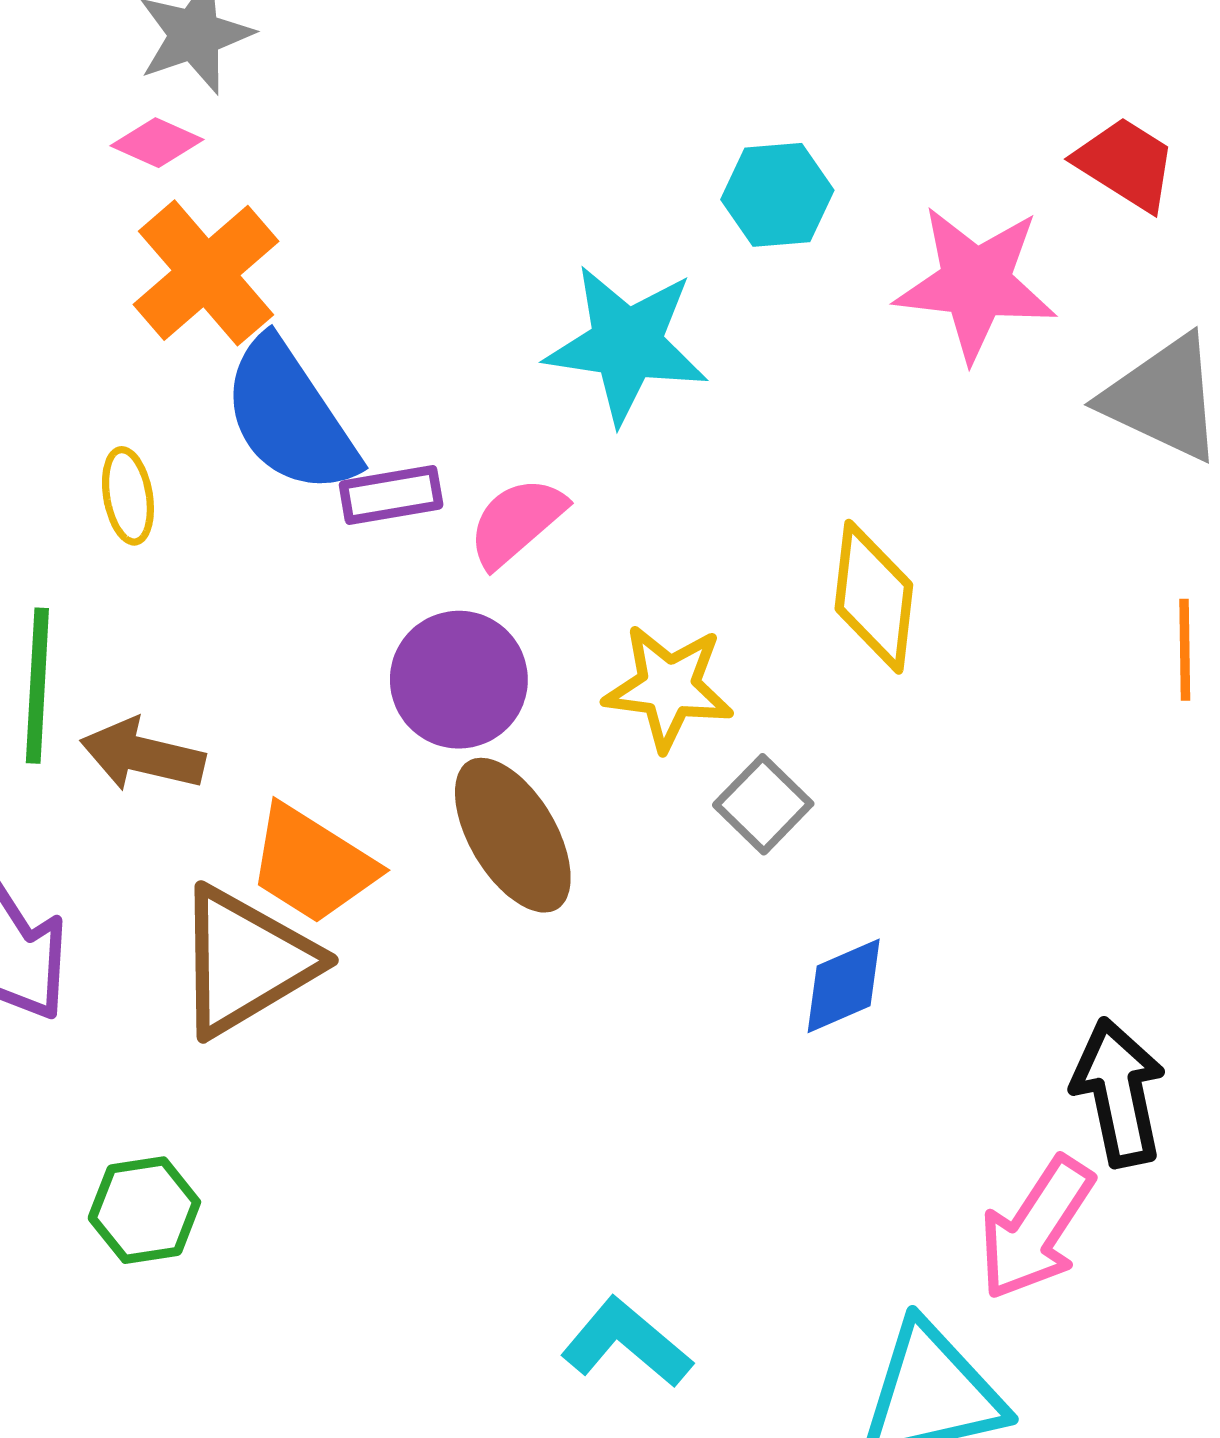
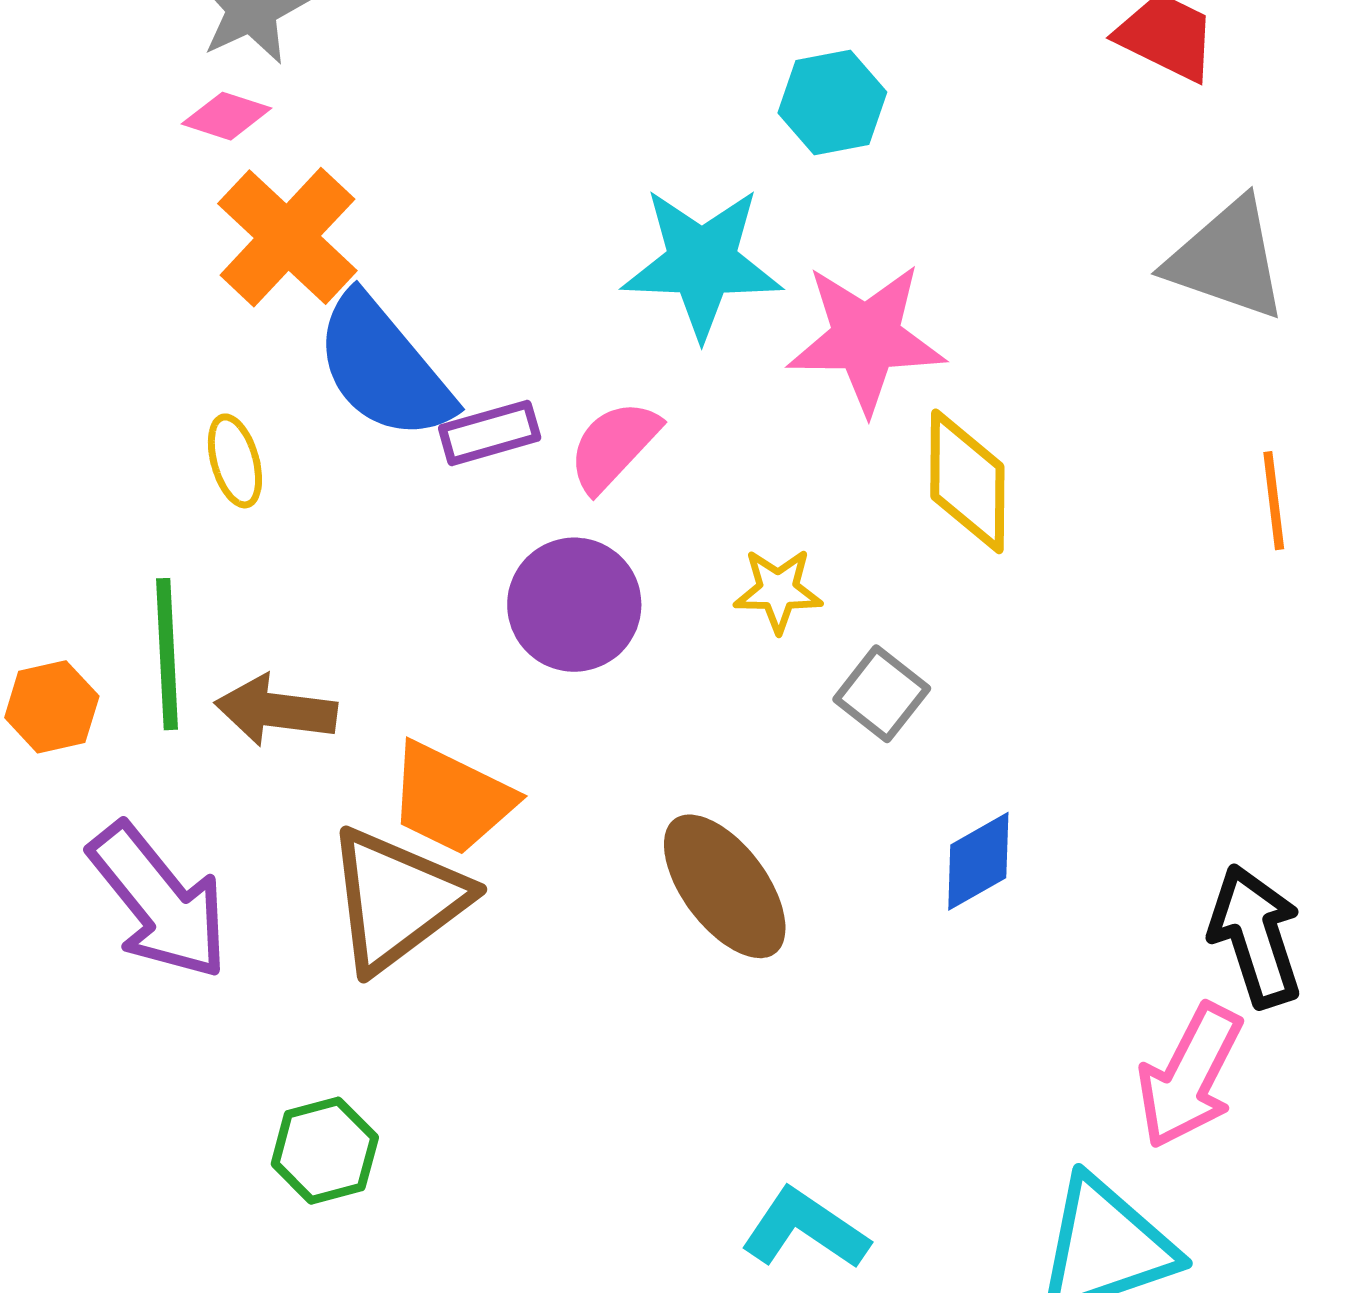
pink star: (976, 283) -> (866, 338), moved
yellow star: (669, 687) -> (778, 590), size x0.7
brown ellipse: (513, 835) -> (725, 886), moved

